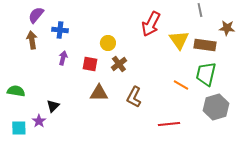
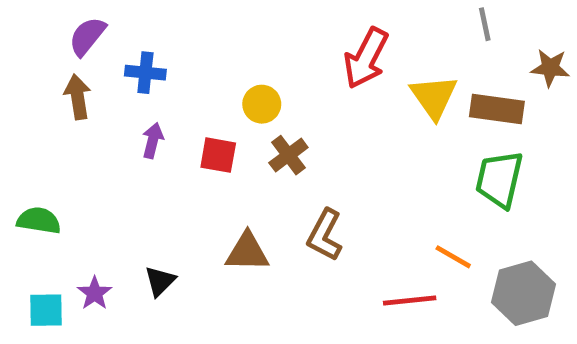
orange line: (181, 85) -> (453, 257), moved
brown triangle: (99, 93) -> (247, 252), moved
black triangle: (53, 106) -> (160, 281), moved
gray hexagon: (216, 107) -> (524, 293), moved

